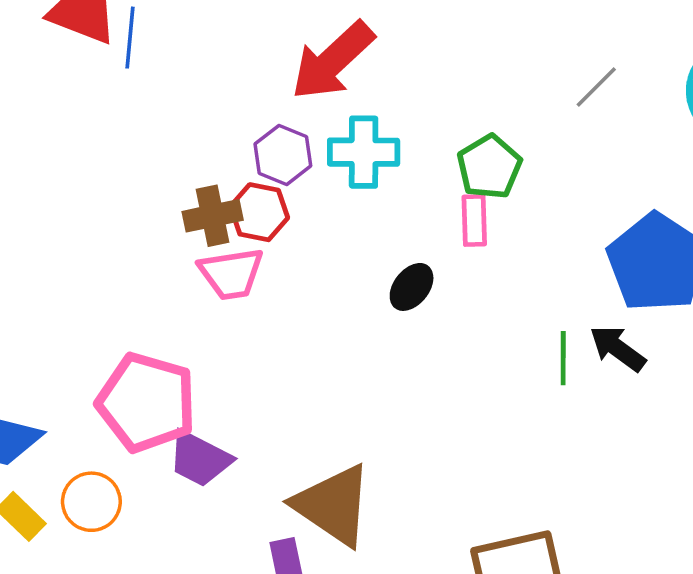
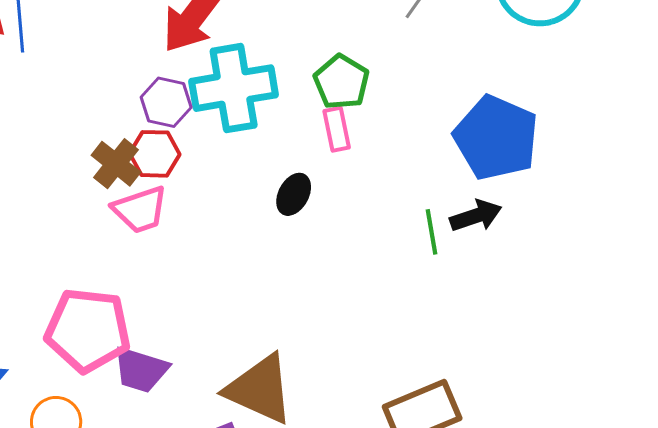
cyan cross: (364, 152) -> (234, 88), size x1.4
brown cross: (213, 216) -> (116, 164), turned -30
black arrow: (618, 348) -> (476, 216), turned 135

